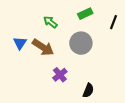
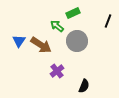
green rectangle: (85, 14) -> (73, 13), moved
green arrow: (50, 22) -> (57, 26), moved

